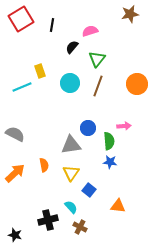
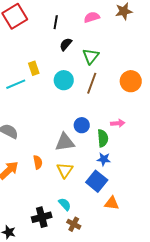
black line: (52, 25) -> (56, 22), moved
pink semicircle: (90, 31) -> (92, 17), moved
blue square: (89, 190) -> (97, 181), moved, size x1.5

